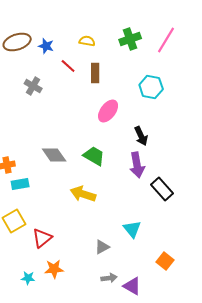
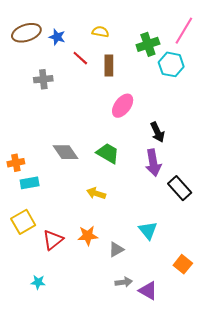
green cross: (130, 39) -> (148, 44), moved
gray cross: (33, 86) -> (43, 79), turned -36
cyan hexagon: (151, 87) -> (171, 64), moved
yellow arrow: (83, 194) -> (96, 193), size x0.7
orange star: (54, 269) -> (88, 236), moved

